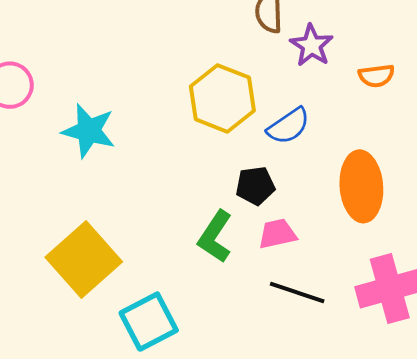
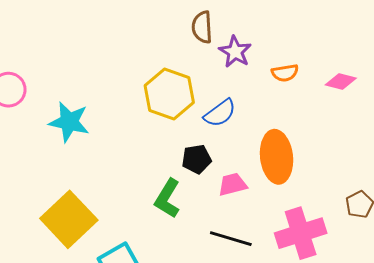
pink trapezoid: (277, 234) -> (233, 184), moved

